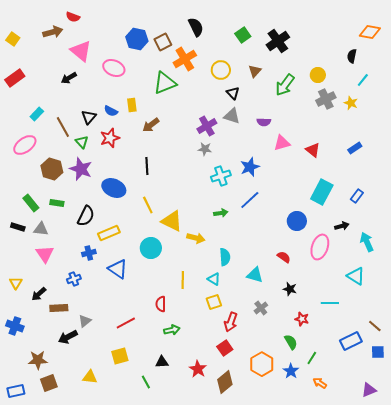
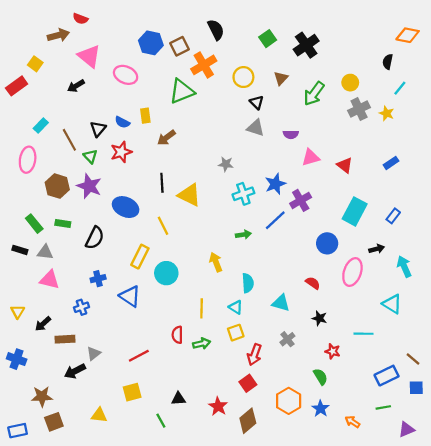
yellow square: (13, 39) -> (35, 64), moved
purple cross: (207, 126) -> (301, 200), moved
pink ellipse: (25, 145) -> (28, 160), turned -45
yellow triangle: (172, 221) -> (189, 195), moved
yellow rectangle: (109, 233) -> (140, 257), moved, turned -40
yellow arrow: (196, 238) -> (216, 262), turned -126
pink triangle: (45, 254) -> (50, 280), turned -42
green arrow: (172, 330) -> (202, 344), moved
green line: (312, 358) -> (383, 407), moved, turned 48

